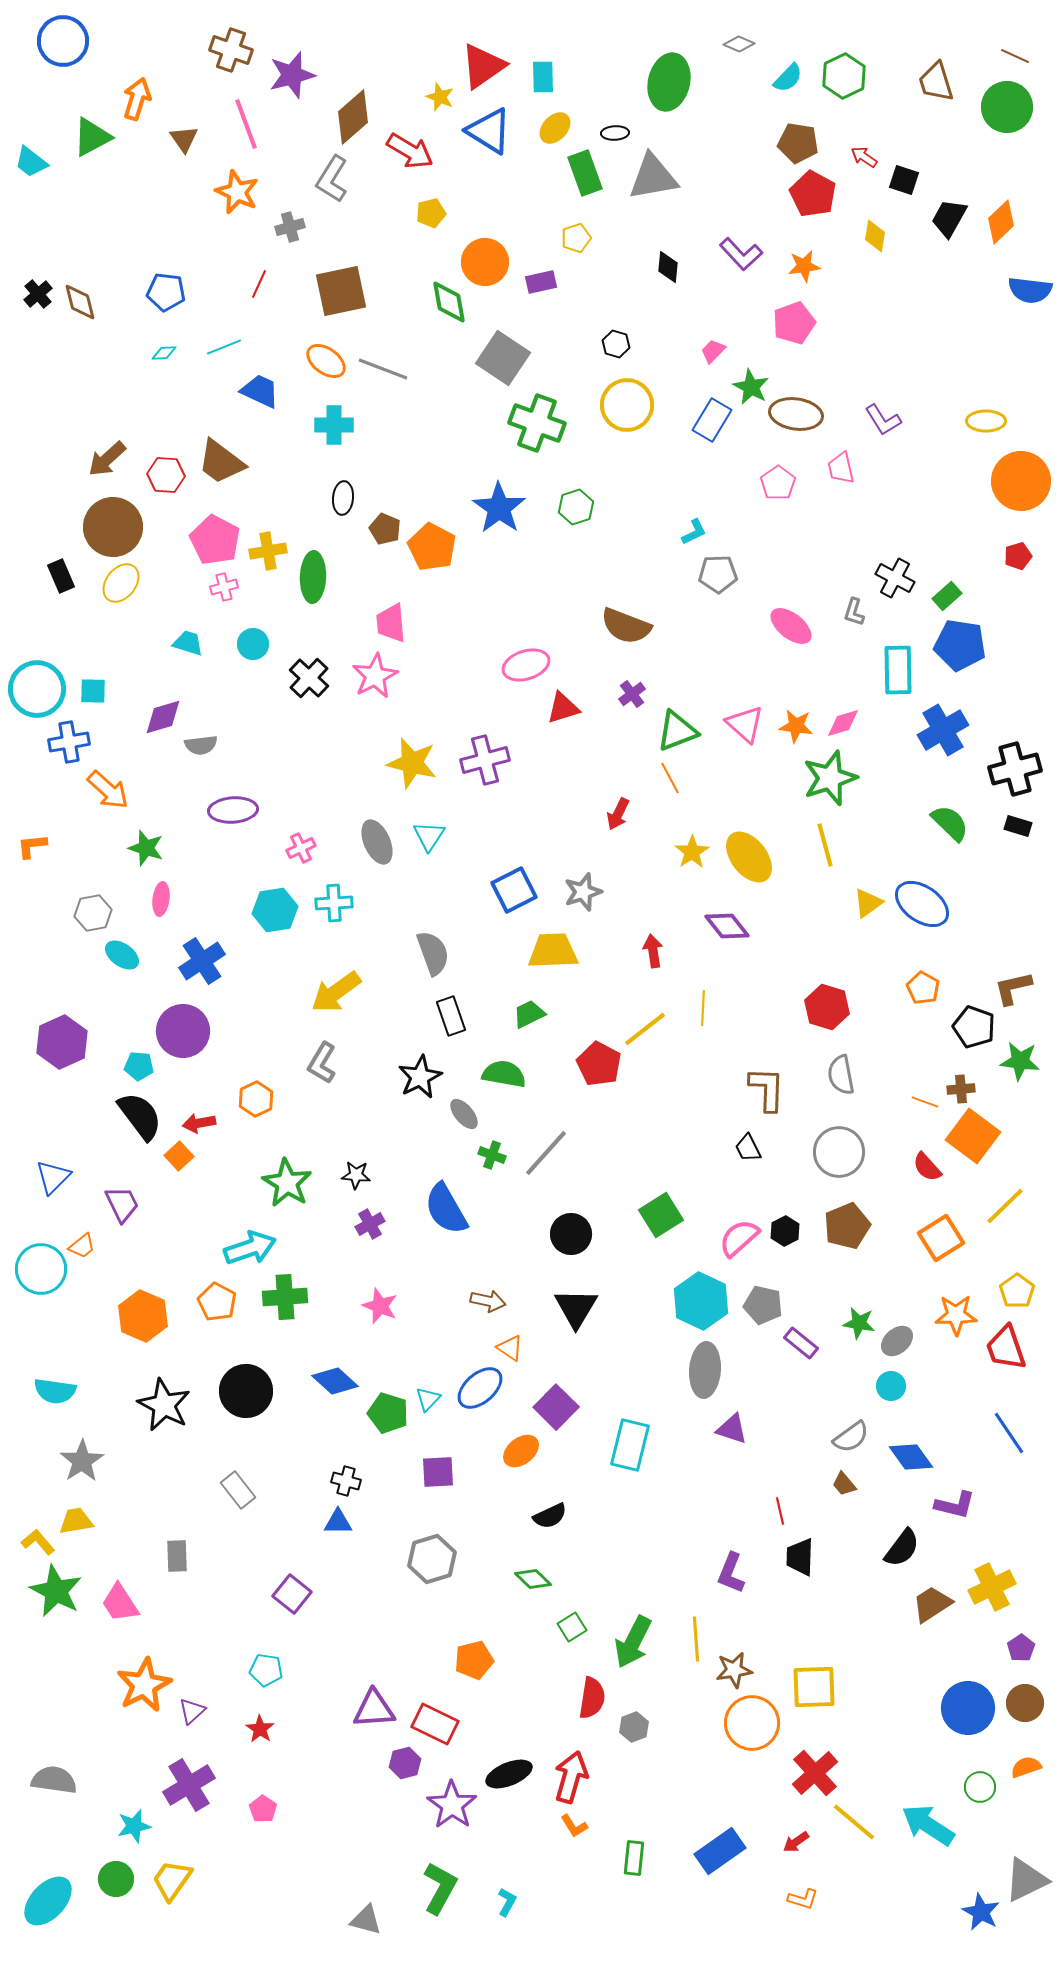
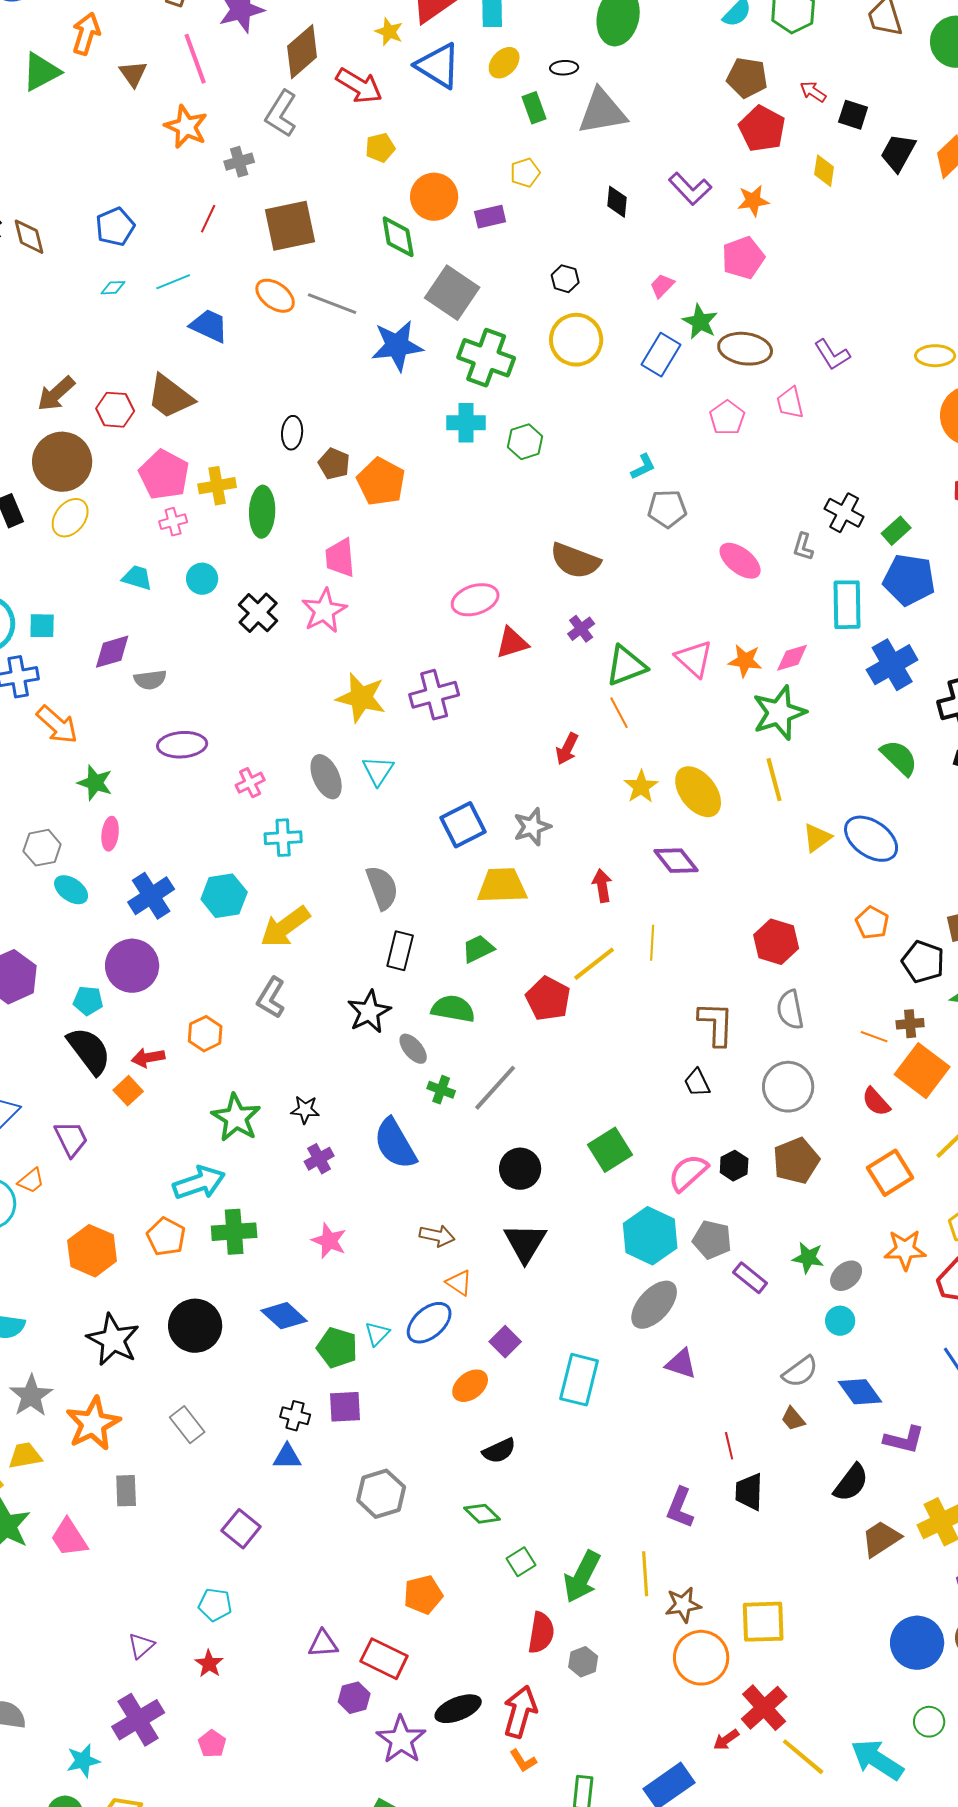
green rectangle: (585, 173) -> (534, 108), size x0.7
blue pentagon: (166, 292) -> (115, 227), turned -30
cyan cross: (334, 425) -> (466, 423), moved
blue star: (499, 508) -> (397, 346), moved, turned 30
cyan hexagon: (275, 910) -> (224, 896), moved
black rectangle: (451, 1016) -> (400, 951), turned 33
gray ellipse: (705, 1370) -> (654, 1305), turned 38
purple square: (556, 1407) -> (505, 1342), size x0.7
purple square: (438, 1472) -> (345, 1407), moved
orange star: (144, 1685) -> (93, 1424), moved
purple triangle: (374, 1709) -> (323, 1644), size x0.7
red arrow: (796, 1842) -> (726, 1740), moved

